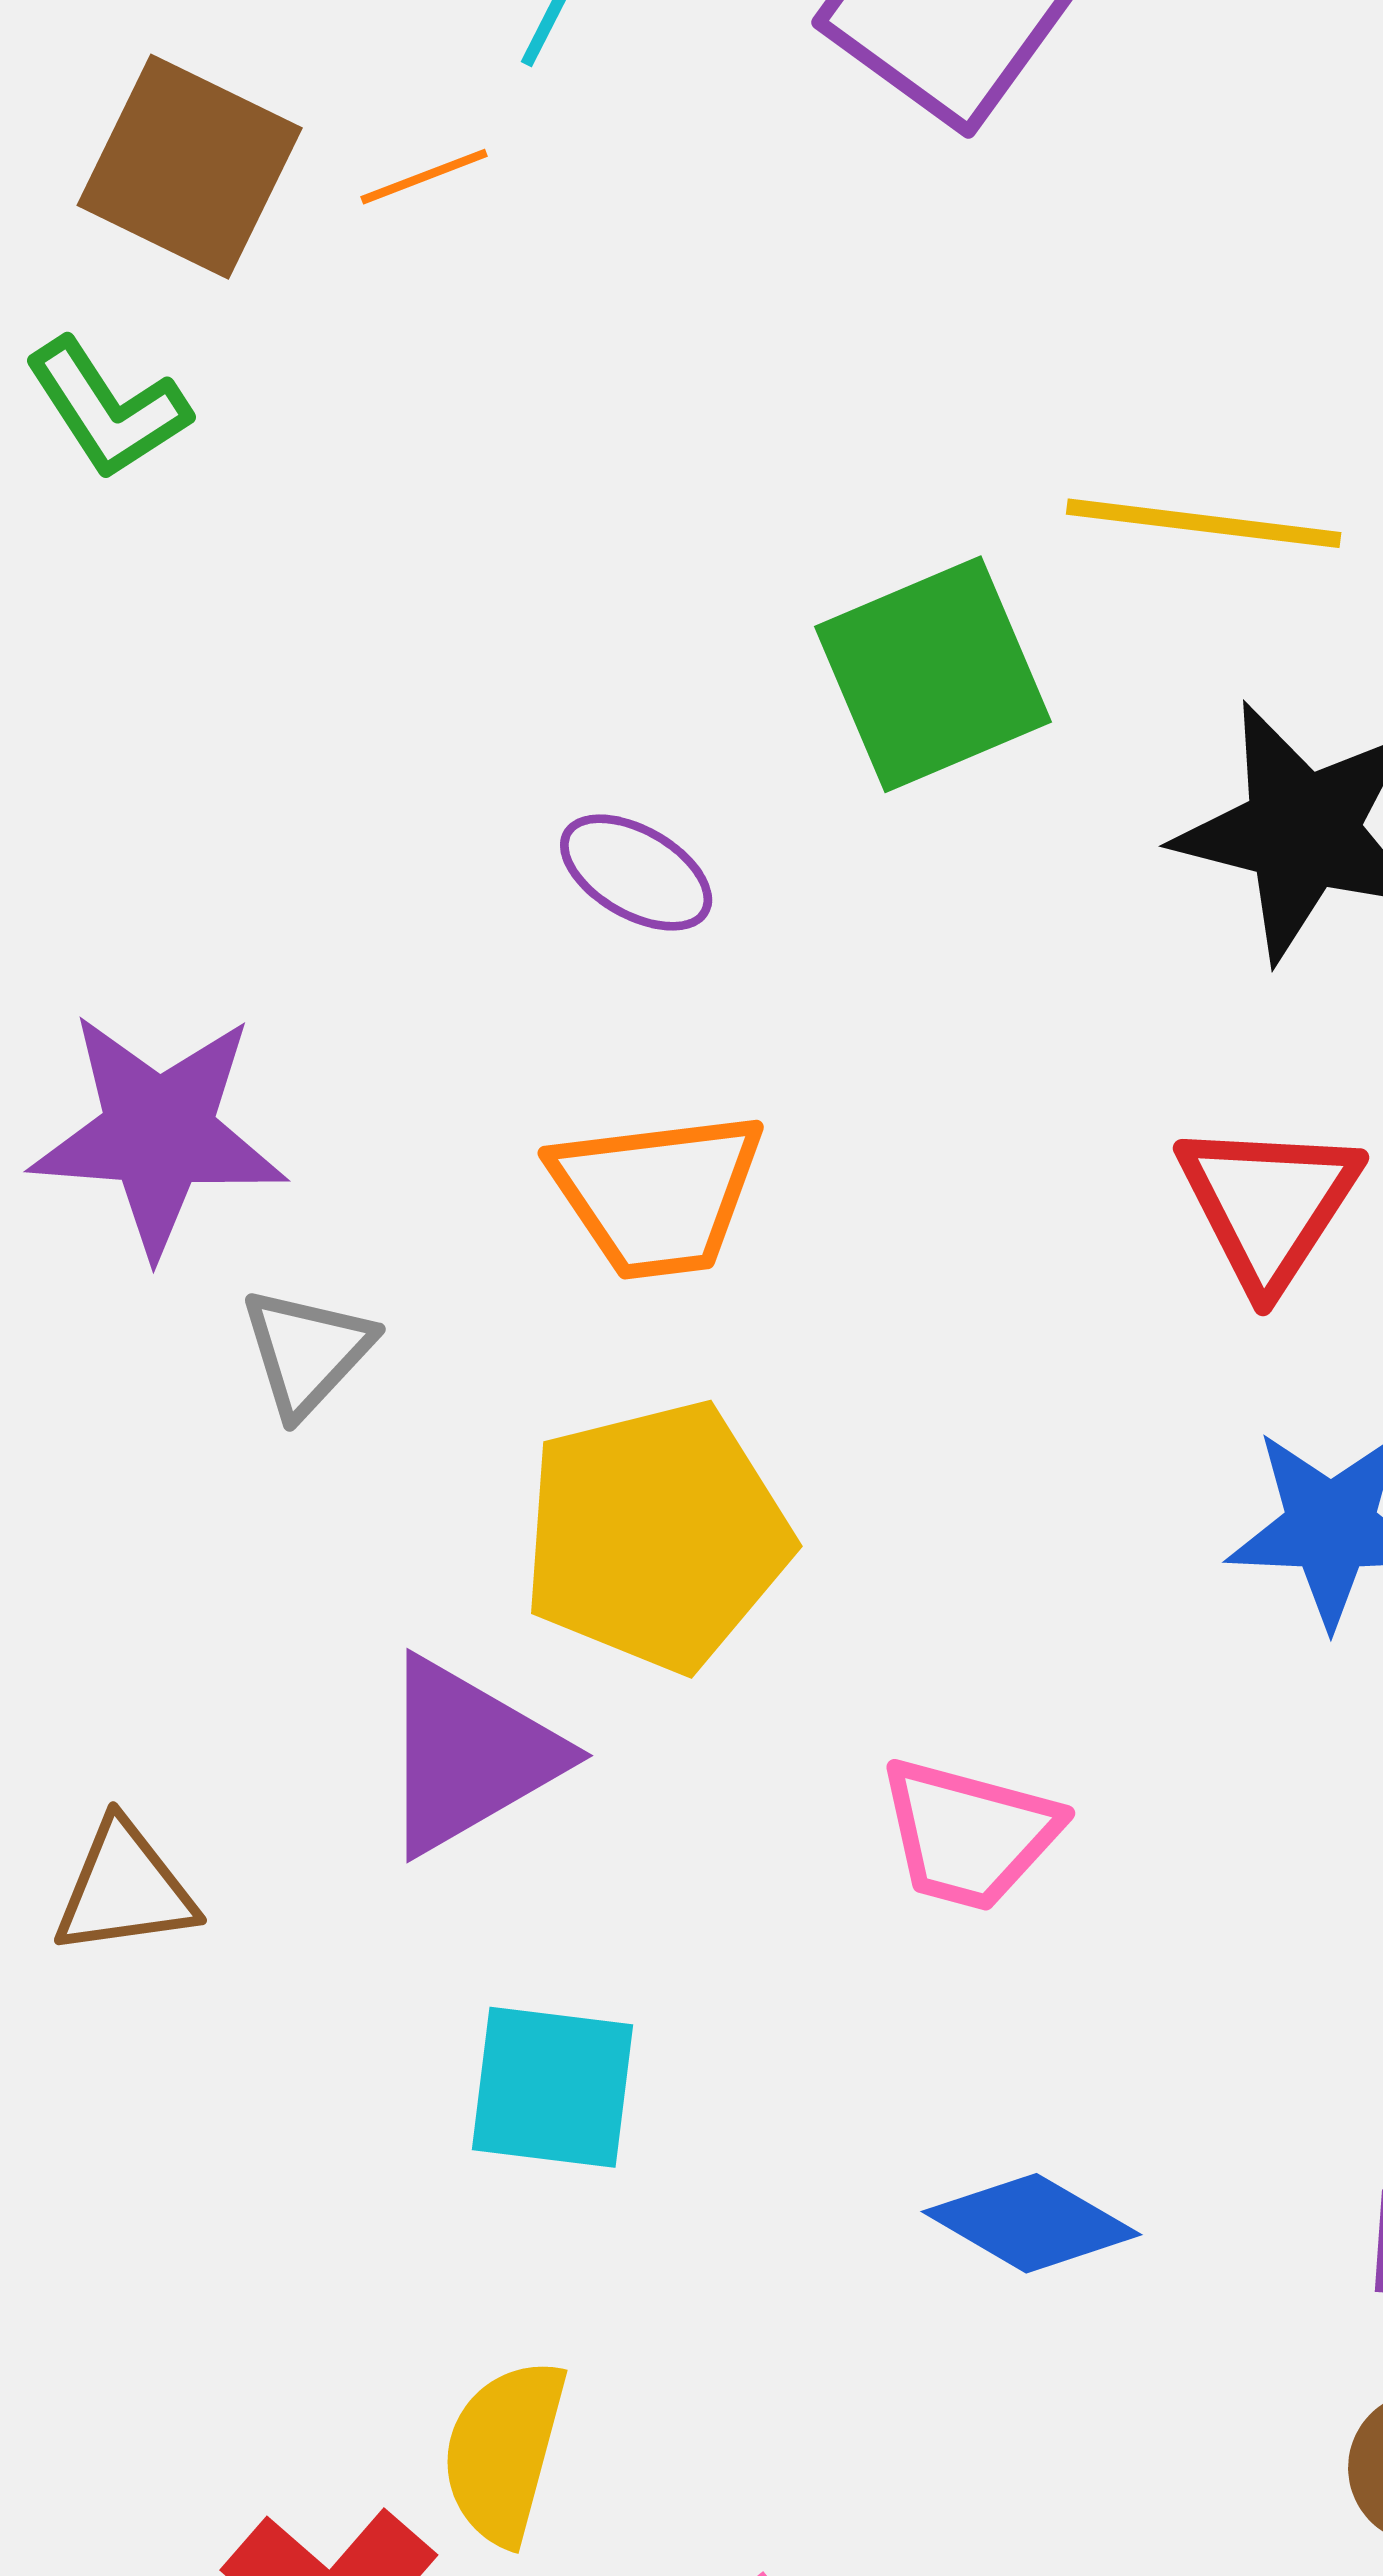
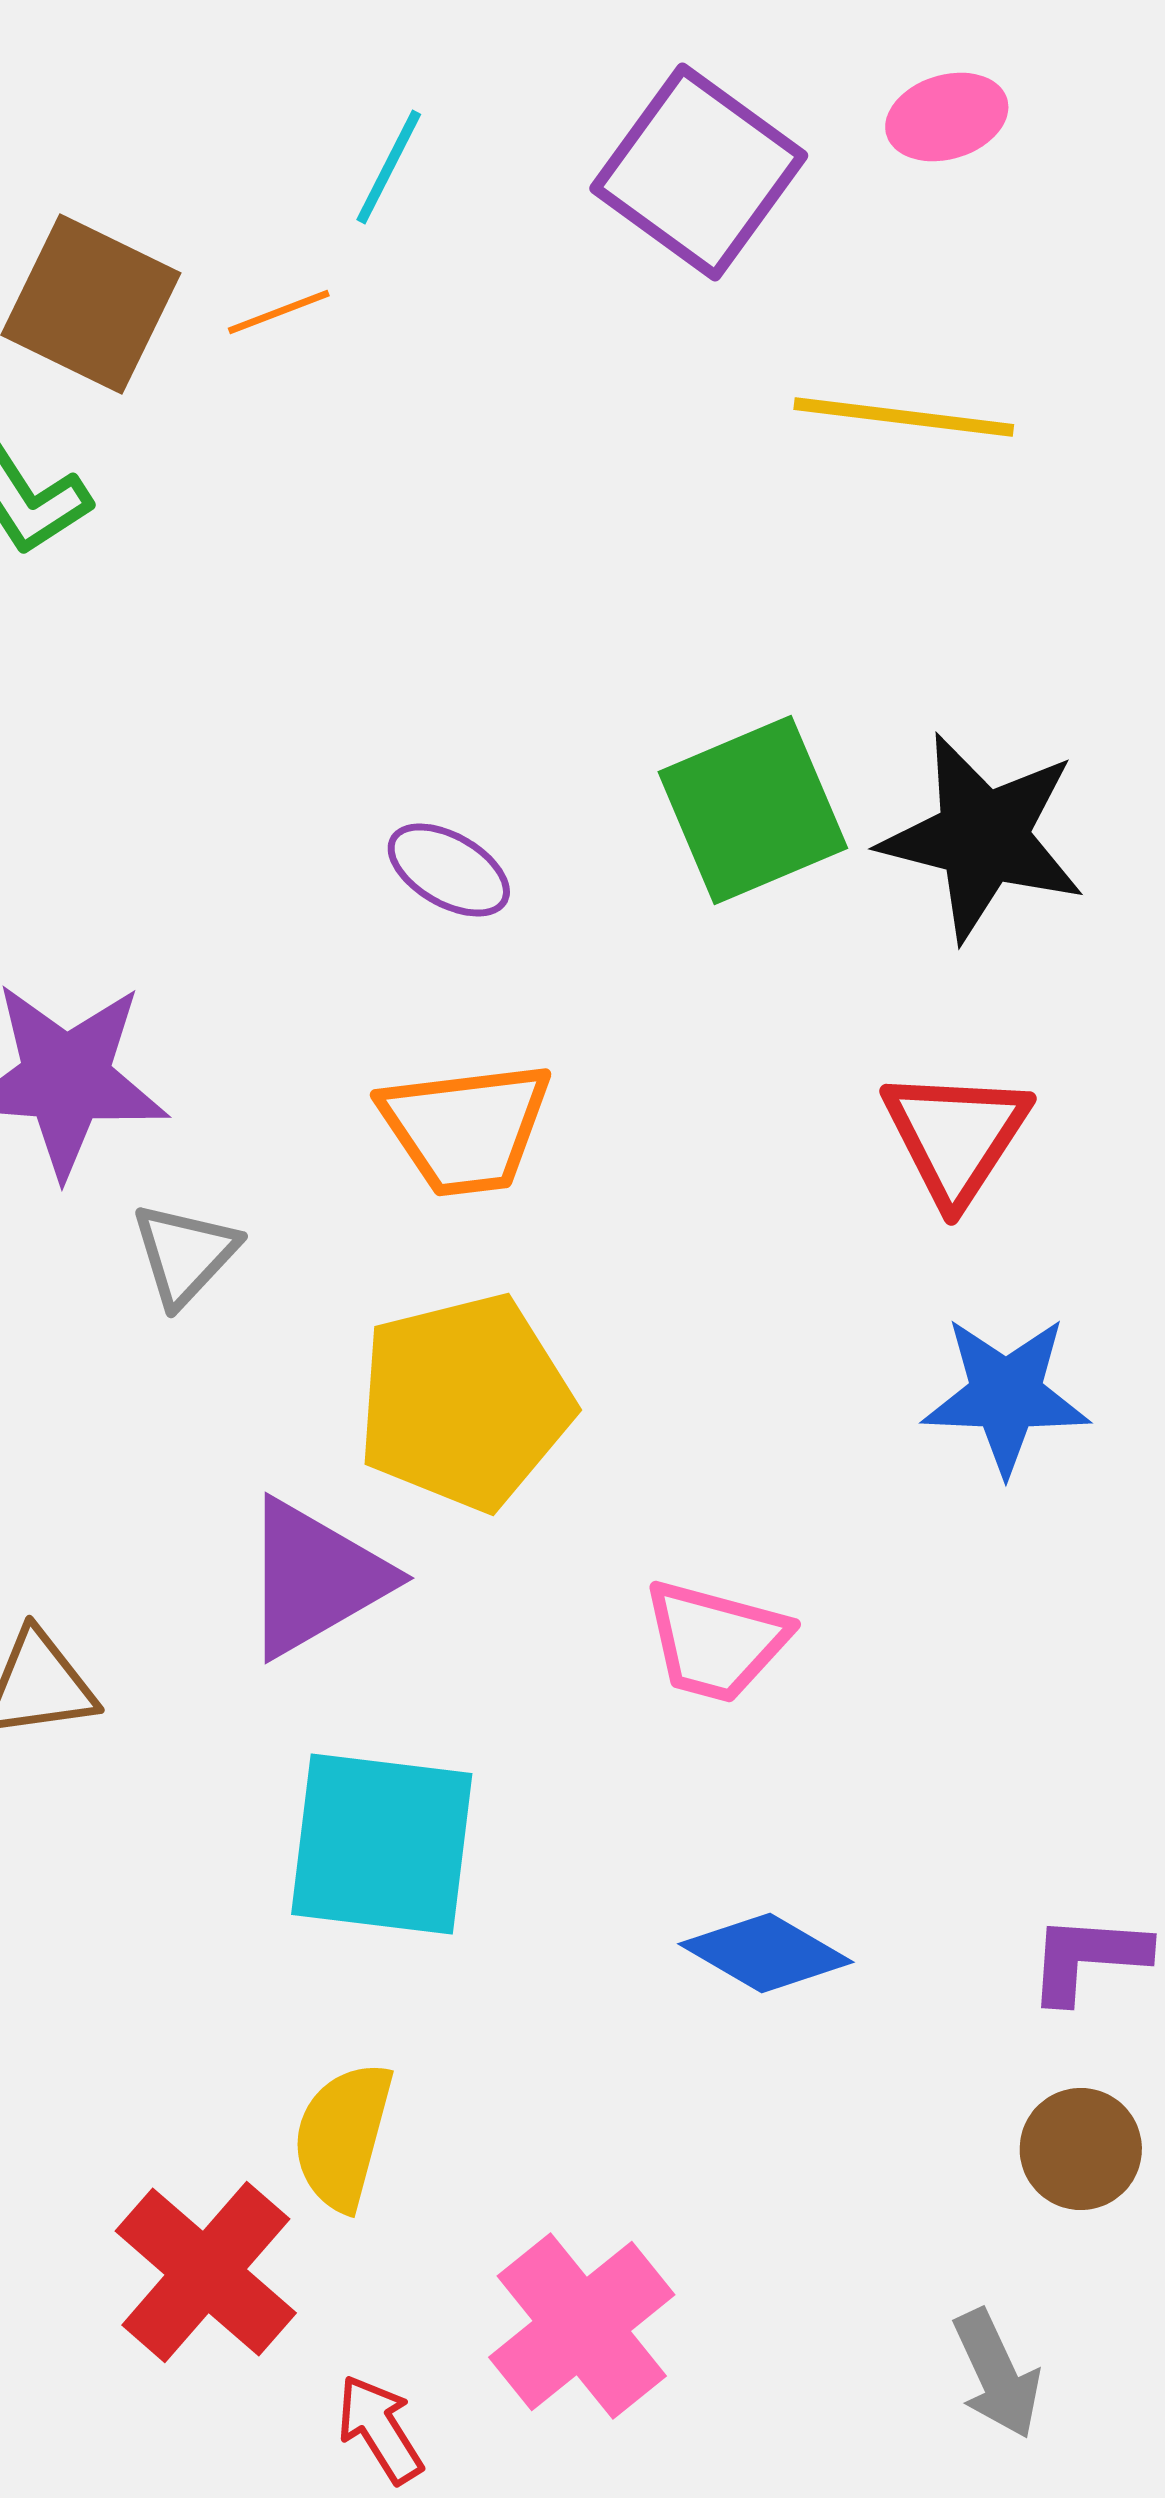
yellow line: (1204, 523) -> (904, 417), moved
green square: (933, 674) -> (753, 810), moved
cyan square: (553, 2087) -> (382, 1844), size x1.4

